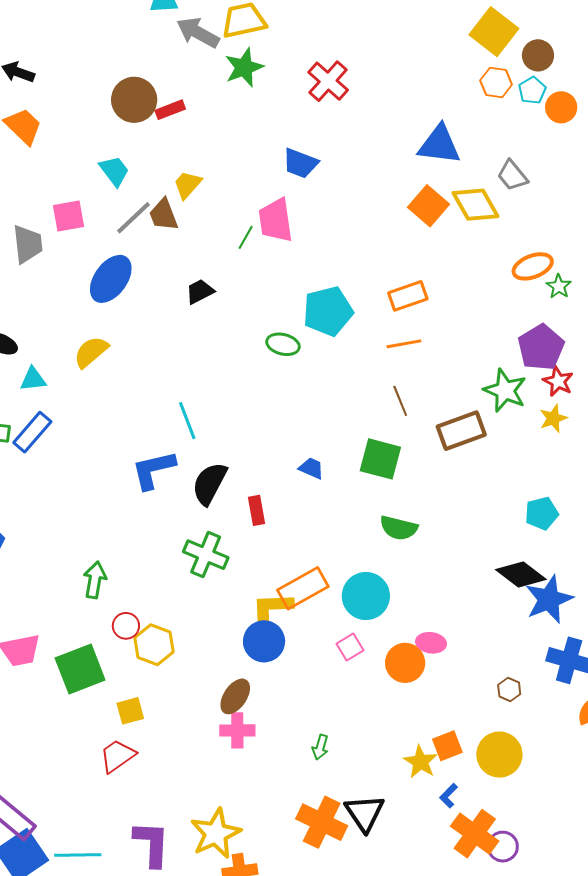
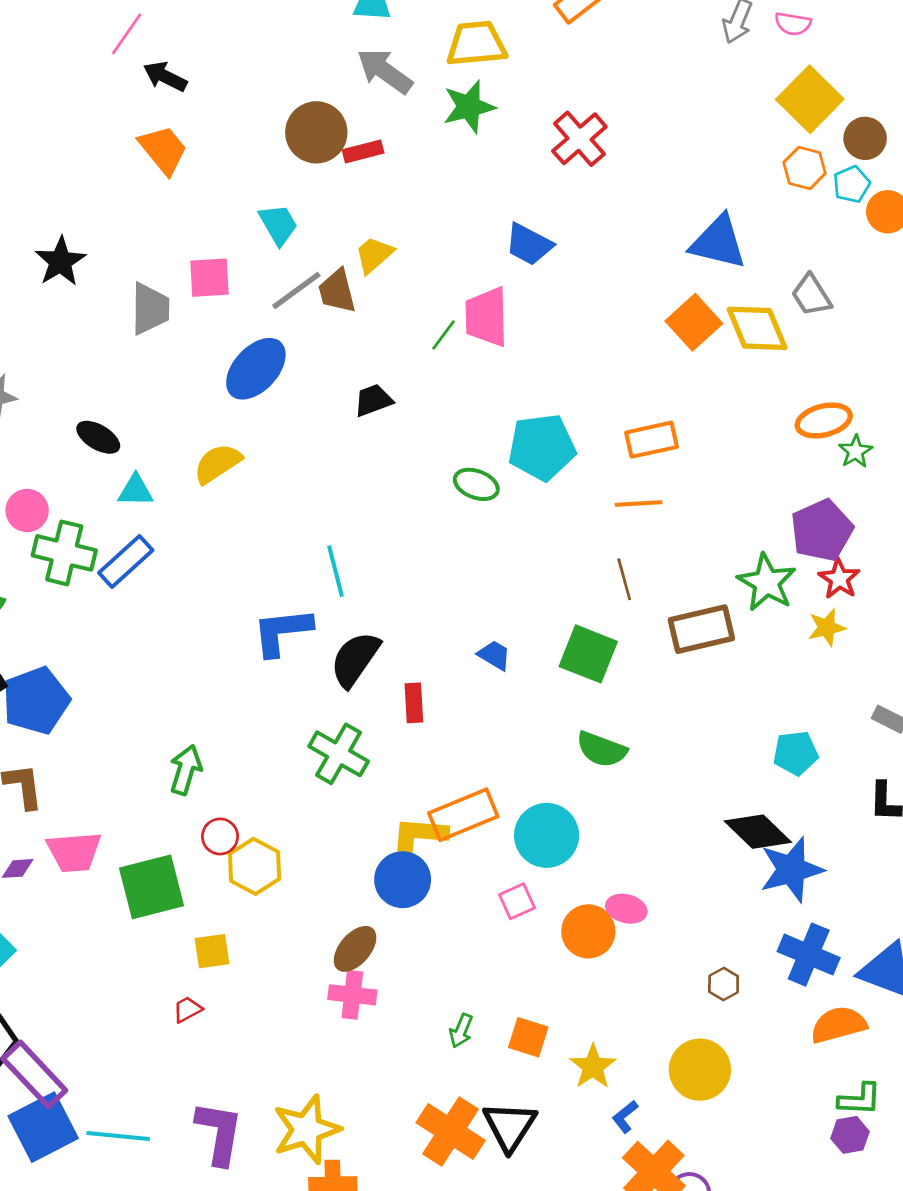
gray arrow: (198, 33) -> (385, 71), moved
orange square: (447, 746) -> (528, 1037), moved, turned 32
red trapezoid: (117, 756) -> (187, 1009), size x0.6

